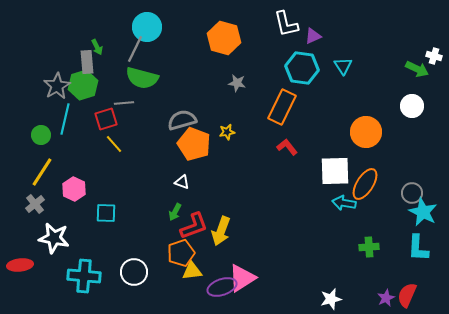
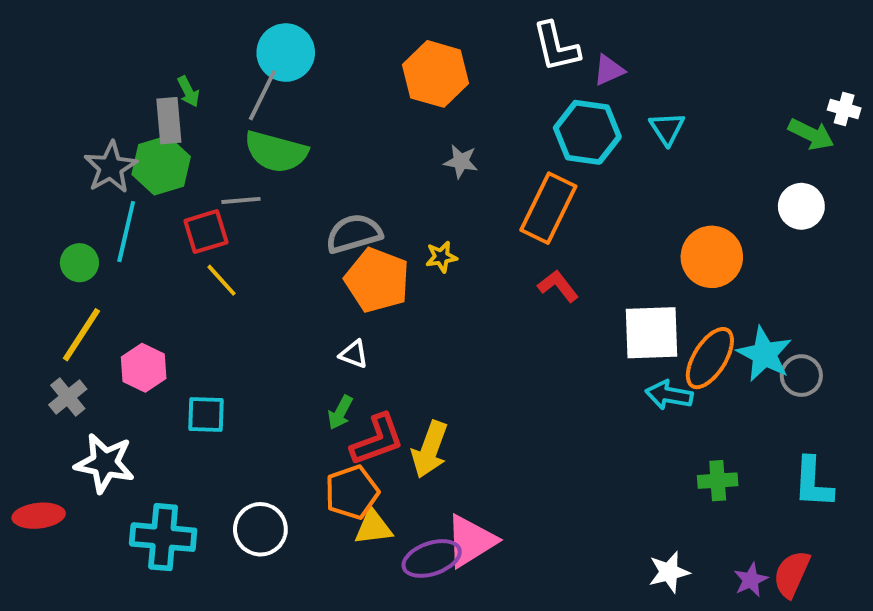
cyan star: (423, 212) -> (764, 354), moved
white star: (331, 299) -> (669, 572), moved

